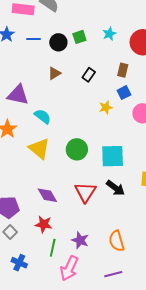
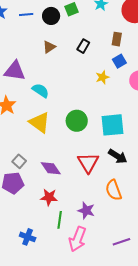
gray square: (10, 232) -> (19, 161), moved
orange semicircle: (117, 241) -> (114, 190), moved

